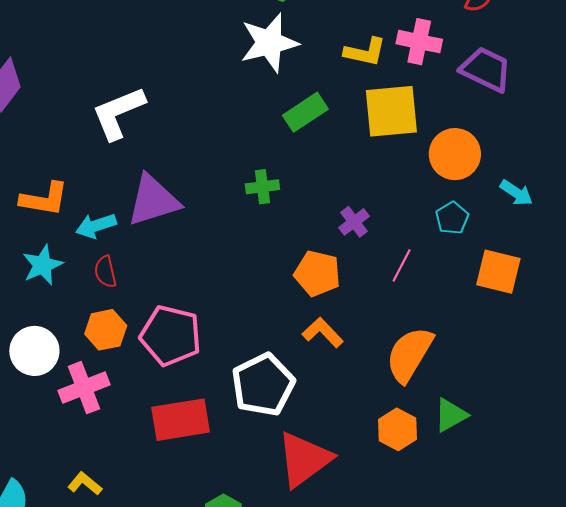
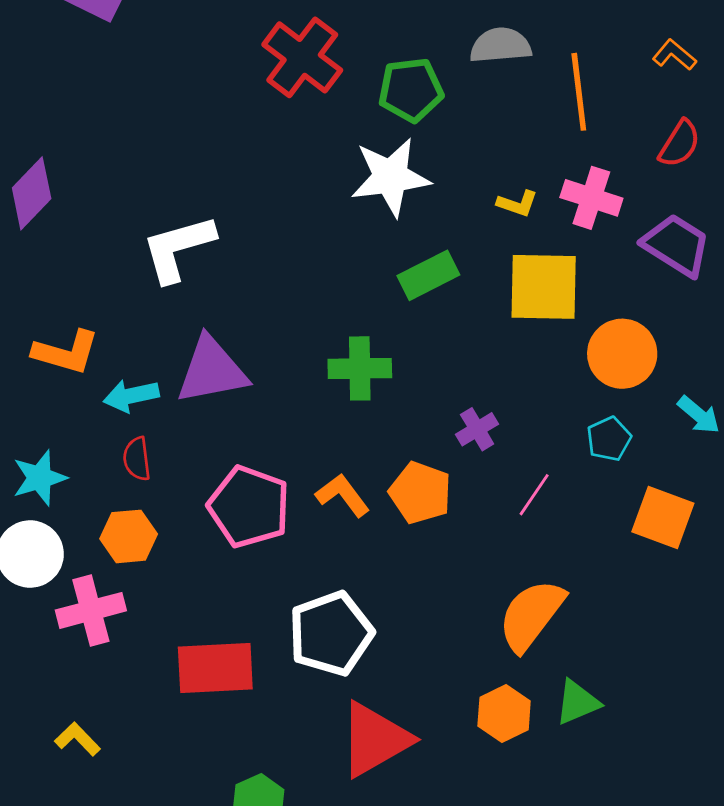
yellow L-shape: (365, 52) -> (517, 204), size x0.7
green cross: (262, 187) -> (360, 368), size x1.4
cyan star: (42, 265) -> (40, 478), moved
orange L-shape: (323, 332) -> (343, 495), moved
pink pentagon: (171, 336) -> (249, 507), moved

